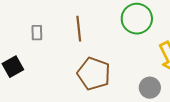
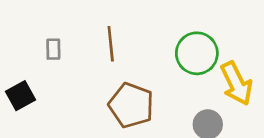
green circle: (137, 19) -> (197, 53), moved

